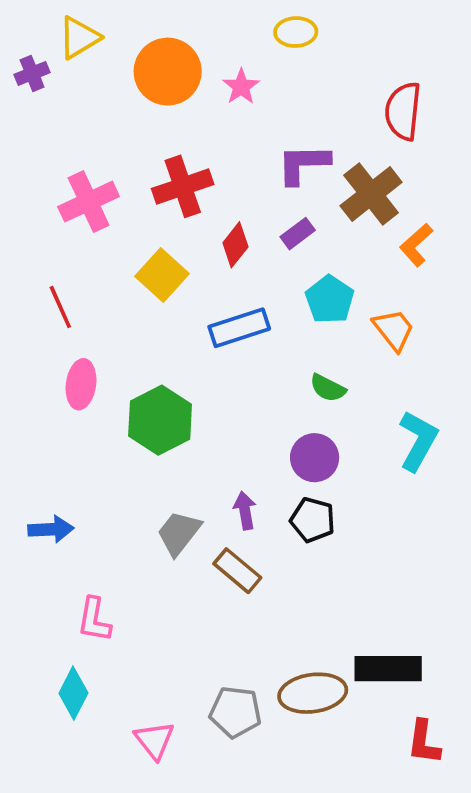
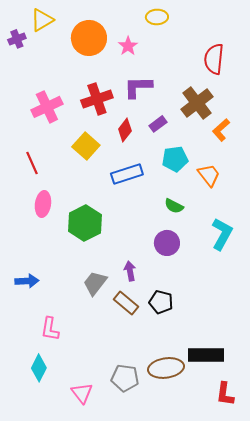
purple L-shape: (303, 164) -> (138, 87), moved
cyan pentagon: (330, 299) -> (175, 159), turned 30
black pentagon: (313, 520) -> (161, 302), moved

